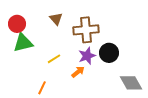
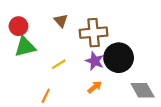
black circle: (109, 53) -> (119, 58), size x1.4
purple star: (87, 56) -> (95, 61), turned -30
orange arrow: (78, 72) -> (95, 87), moved

